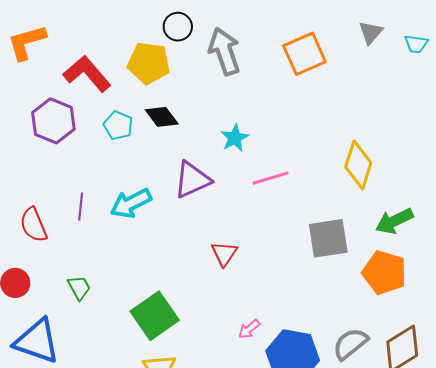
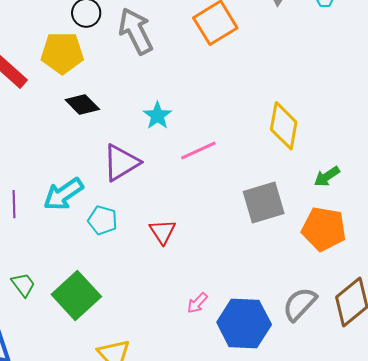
cyan pentagon: (118, 125) -> (103, 220), moved
green arrow: (394, 221) -> (327, 177), size x0.7
green square: (155, 316) -> (76, 296), moved

